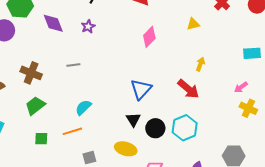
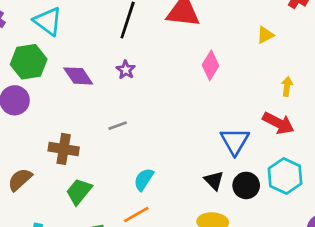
blue triangle: (141, 89) -> (235, 141), moved

